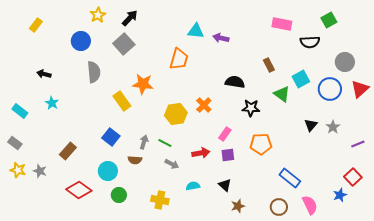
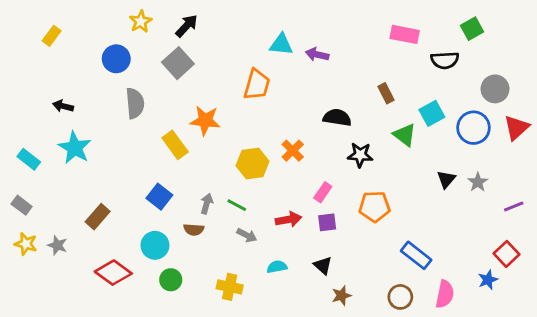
cyan star: (52, 103) -> (75, 148), size x1.6
pink semicircle: (310, 205) -> (445, 294), turned 36

